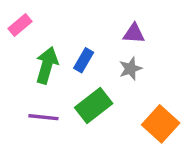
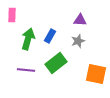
pink rectangle: (20, 25) -> (12, 15), turned -48
orange square: (161, 124) -> (96, 74), turned -30

